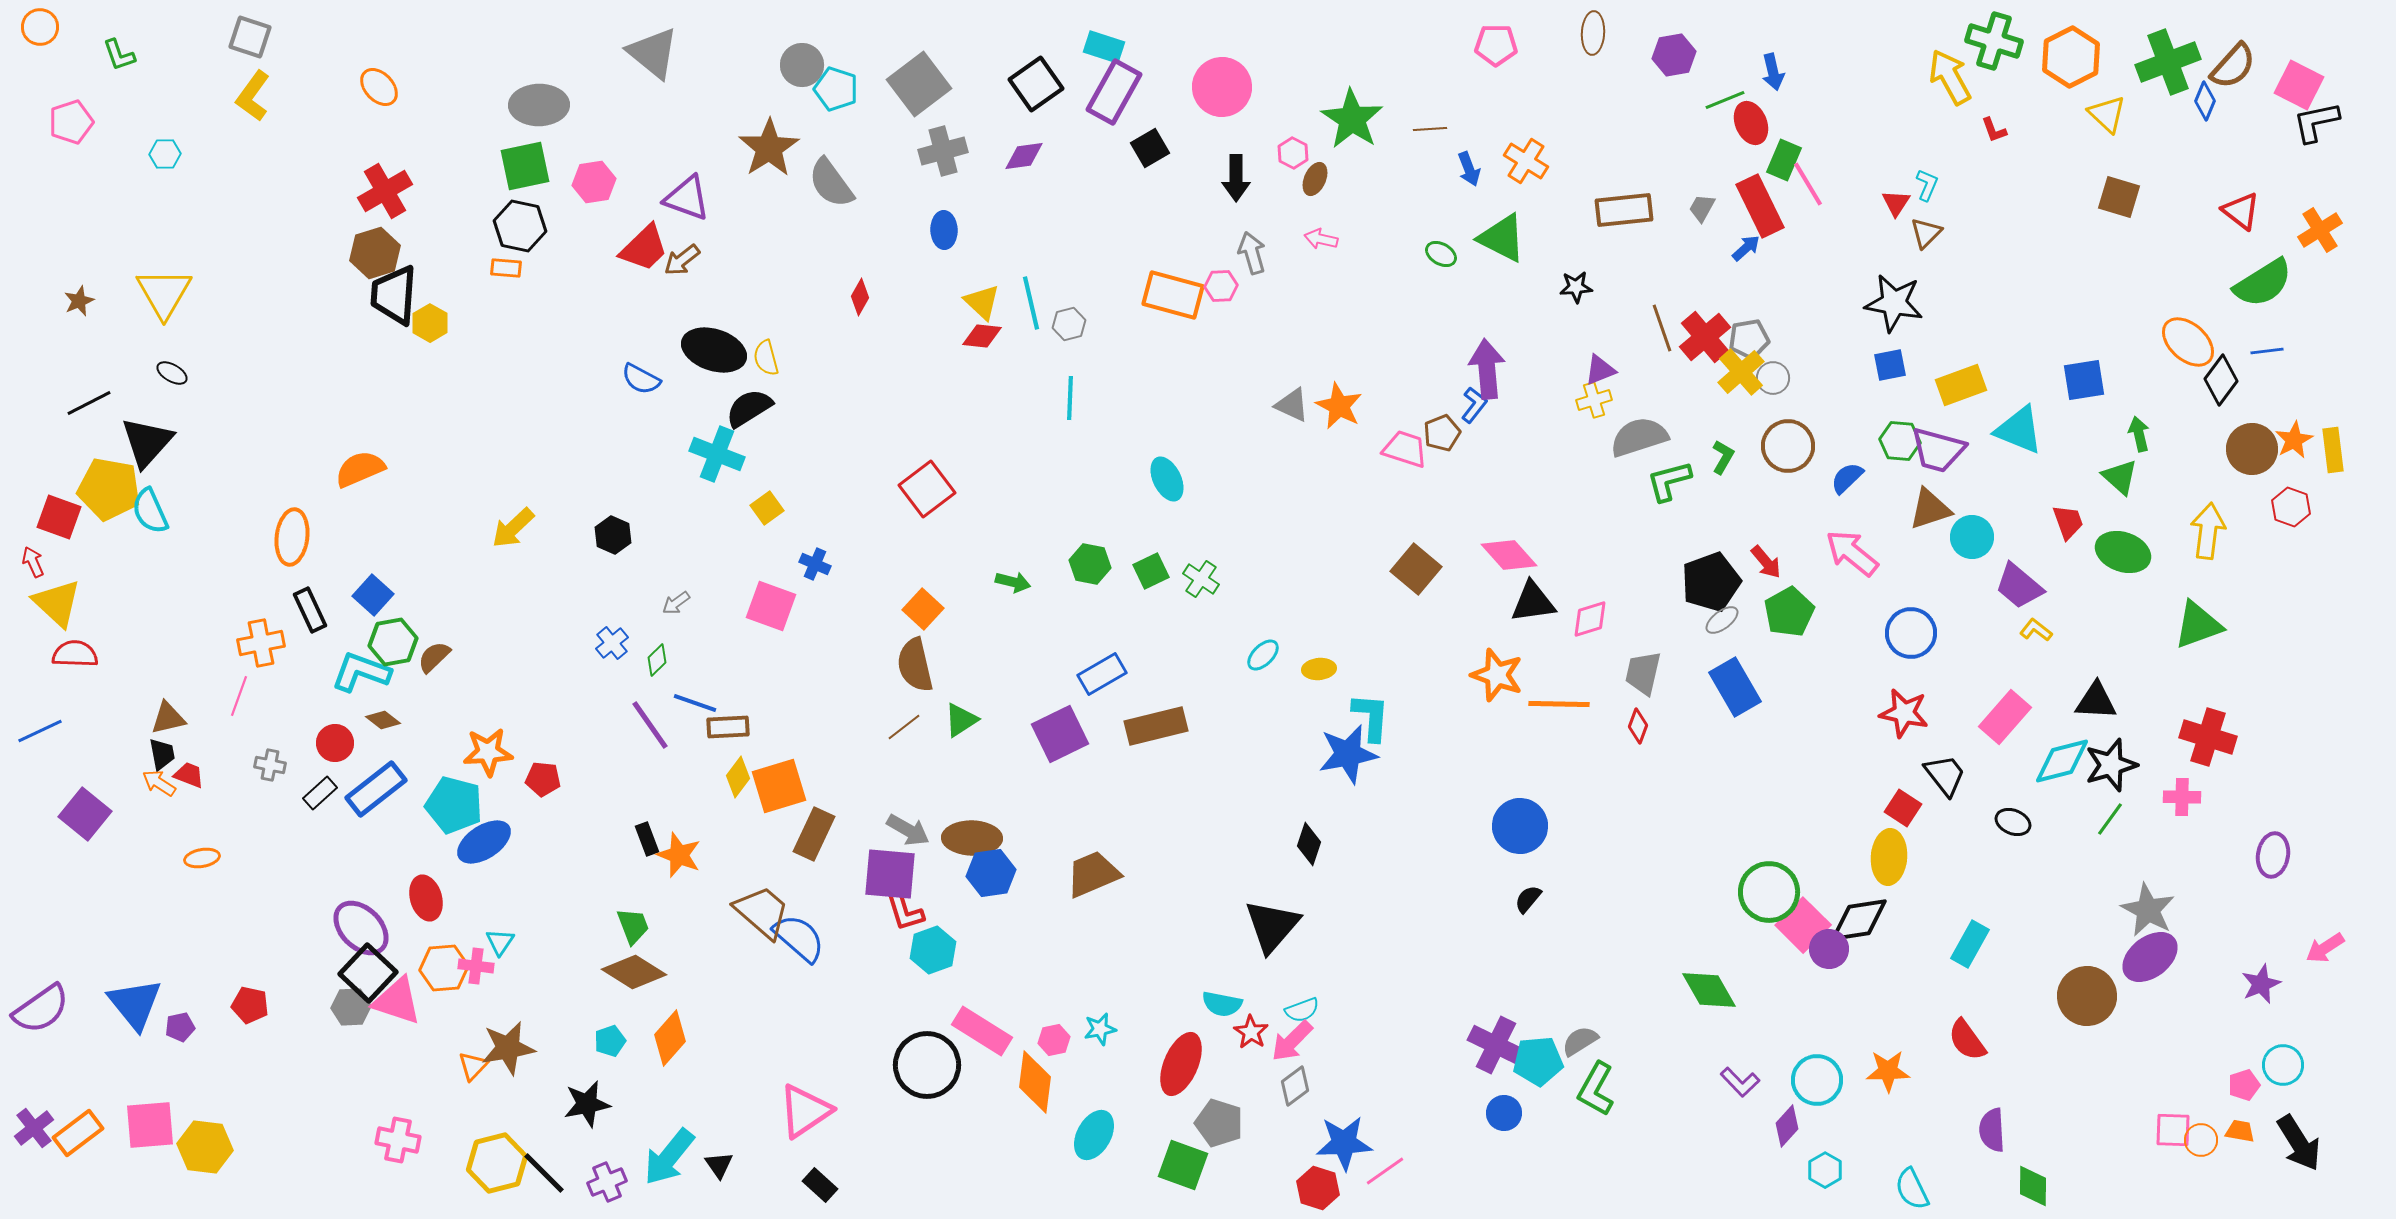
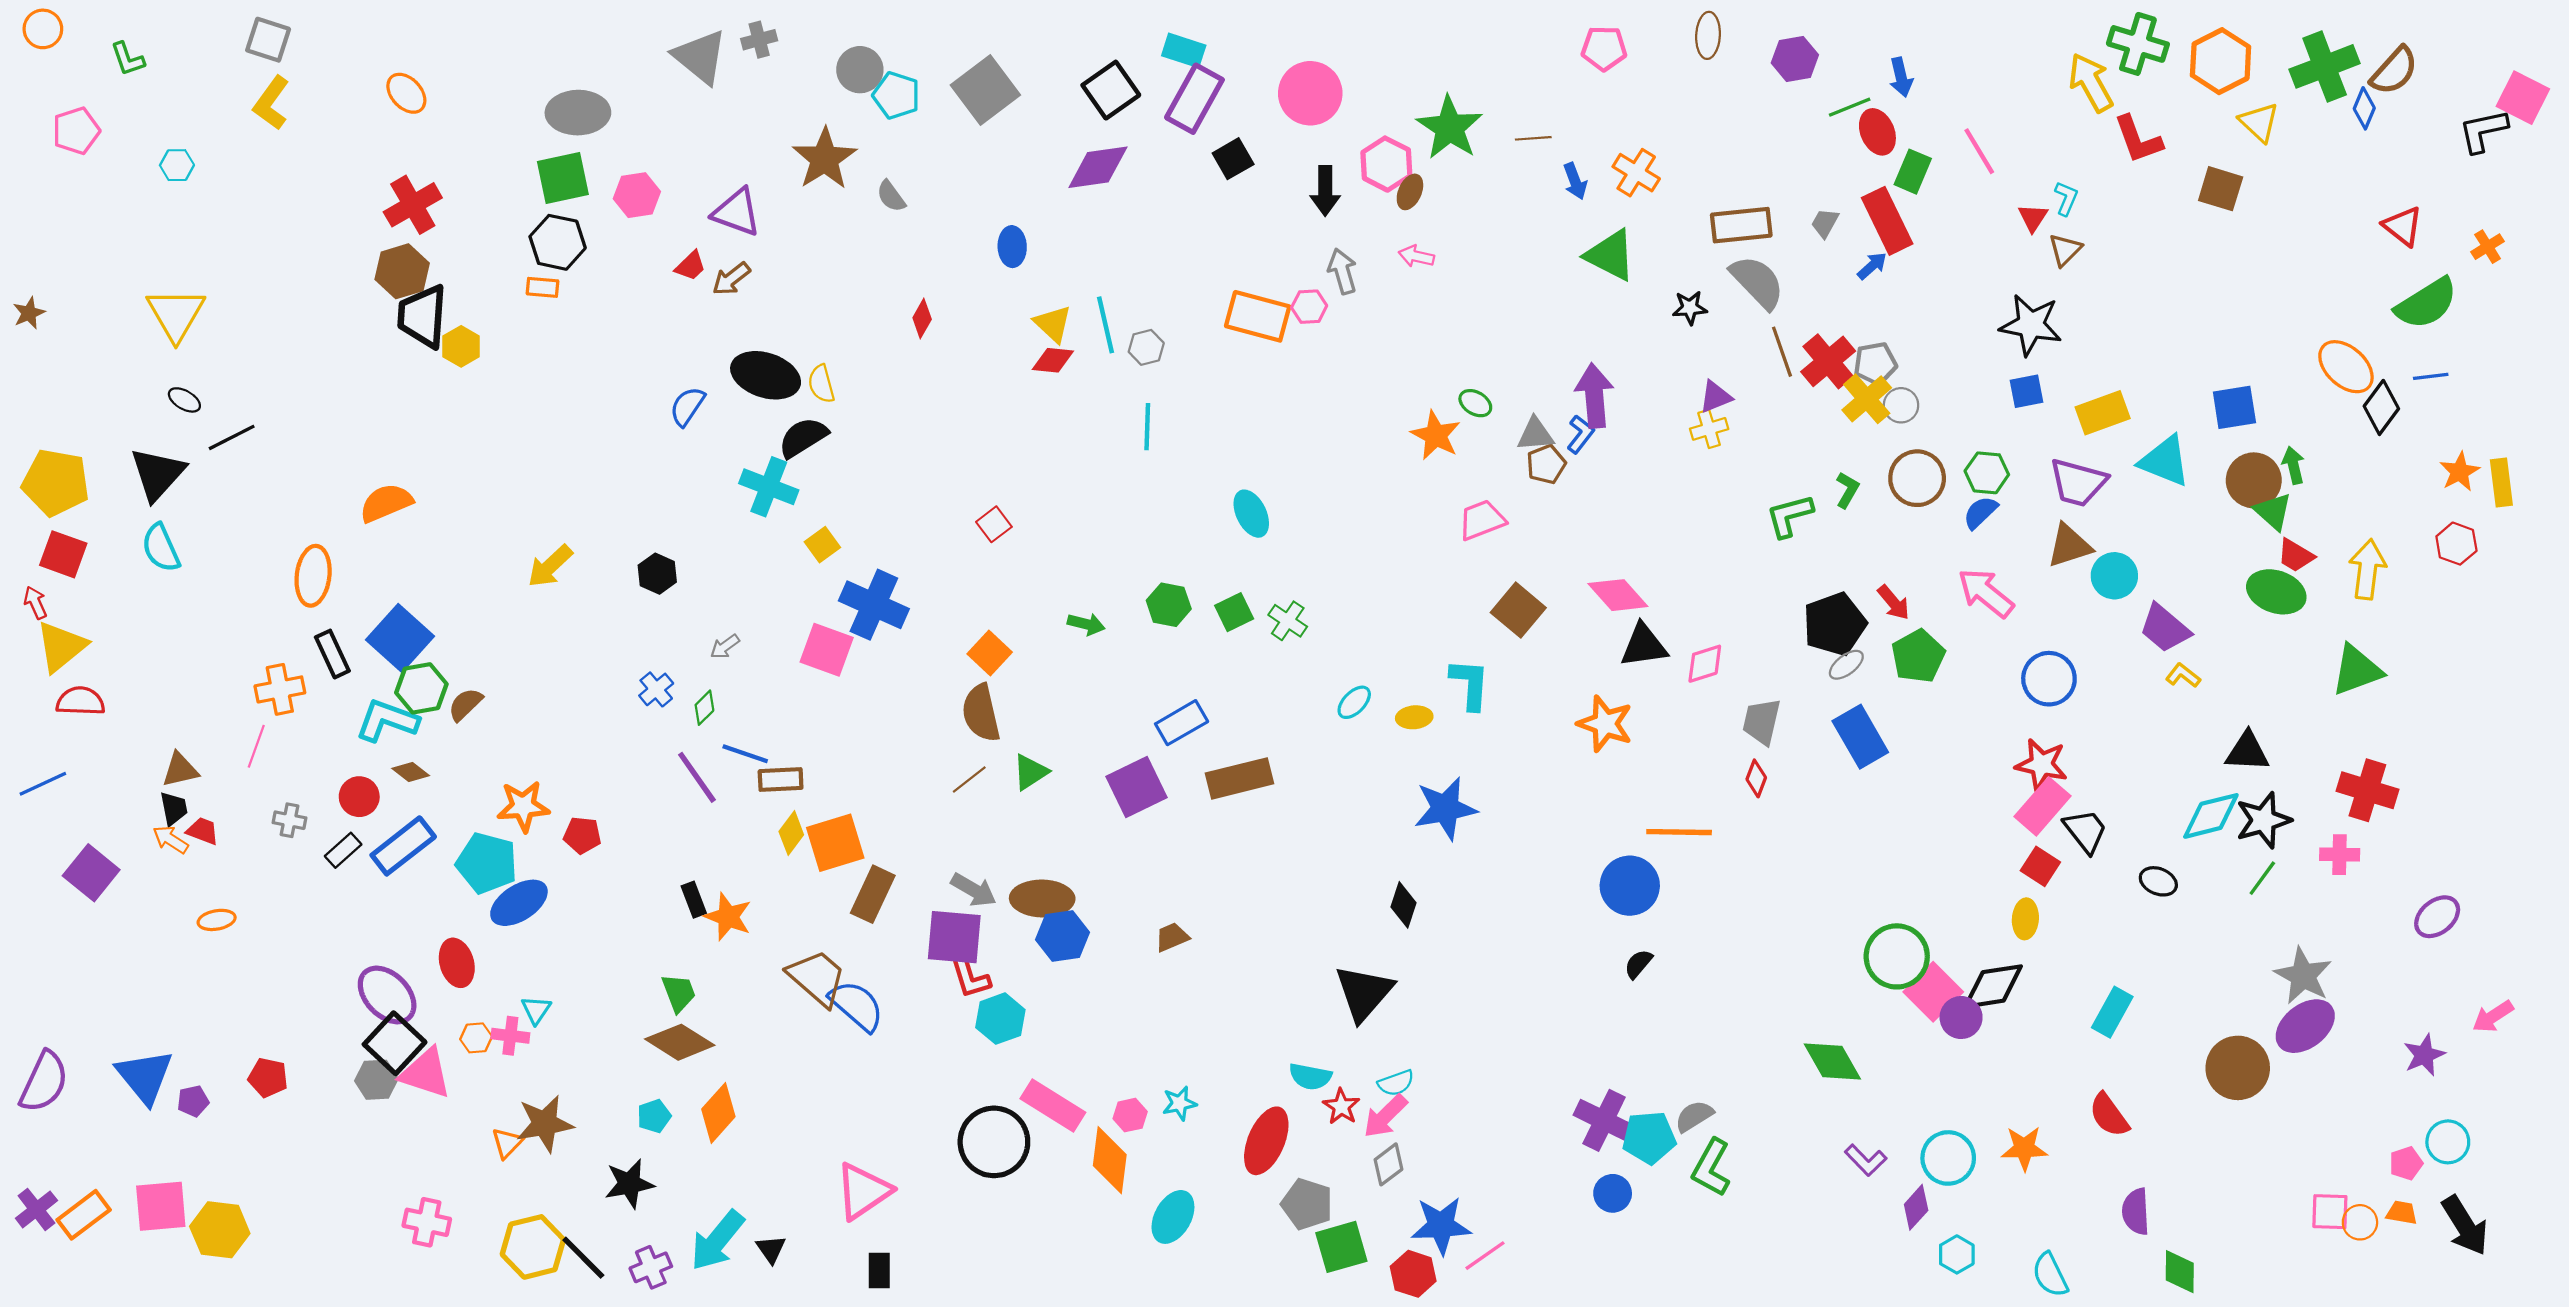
pink square: (2299, 85) -> (2523, 98), moved
red L-shape: (1994, 130) -> (2138, 139), size x1.8
gray cross: (943, 151) -> (759, 40), moved, size x0.7
pink hexagon: (1293, 153) -> (1386, 164), size x1.6
purple diamond: (1024, 156) -> (1098, 167), size x1.5
gray semicircle: (831, 183) -> (891, 196), size x0.6
pink line: (1808, 184) -> (1979, 151), moved
brown square: (2119, 197) -> (2221, 189), moved
orange cross: (2320, 230) -> (2488, 247), size x0.7
red trapezoid: (644, 248) -> (691, 266), size x0.6
green ellipse: (1441, 254) -> (1475, 403), moved
brown star: (79, 301) -> (29, 313), moved
blue semicircle: (641, 379) -> (687, 406), turned 96
black line: (89, 403) -> (232, 437), moved
gray triangle: (1292, 405) -> (1535, 434), moved, turned -30
gray semicircle: (1639, 437) -> (1757, 282), moved, turned 64
green hexagon: (1900, 441) -> (1987, 473), moved
pink trapezoid: (1405, 449) -> (1482, 520), moved, turned -39
brown circle: (2252, 449) -> (2254, 480), moved
yellow pentagon: (109, 489) -> (56, 482), moved
red square: (927, 489) -> (994, 524), size x0.6
red trapezoid: (2068, 522) -> (2296, 555), moved, turned 141
blue cross: (815, 564) -> (874, 605), size x2.0
blue square: (373, 595) -> (400, 638), size x1.5
yellow triangle: (57, 603) -> (61, 647), turned 38
orange line: (1559, 704) -> (1679, 832), moved
cyan L-shape: (1371, 717) -> (1470, 684), moved
pink rectangle: (2005, 717) -> (2043, 806), moved
purple ellipse: (2273, 855) -> (2437, 917), turned 42
yellow ellipse: (1889, 857) -> (2025, 919), size x0.7
brown trapezoid: (1093, 874) -> (1172, 937), size x0.6
orange hexagon: (444, 968) -> (476, 1038), size x0.6
purple semicircle: (41, 1009) -> (44, 1082), turned -30
green square: (1183, 1165) -> (1341, 1247), moved, turned -36
black rectangle: (820, 1185) -> (879, 1271), turned 48

